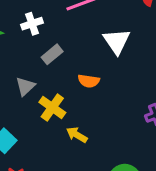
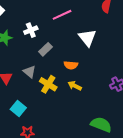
gray triangle: (25, 86) -> (29, 72), turned -32
yellow arrow: (77, 135) -> (75, 86), moved

